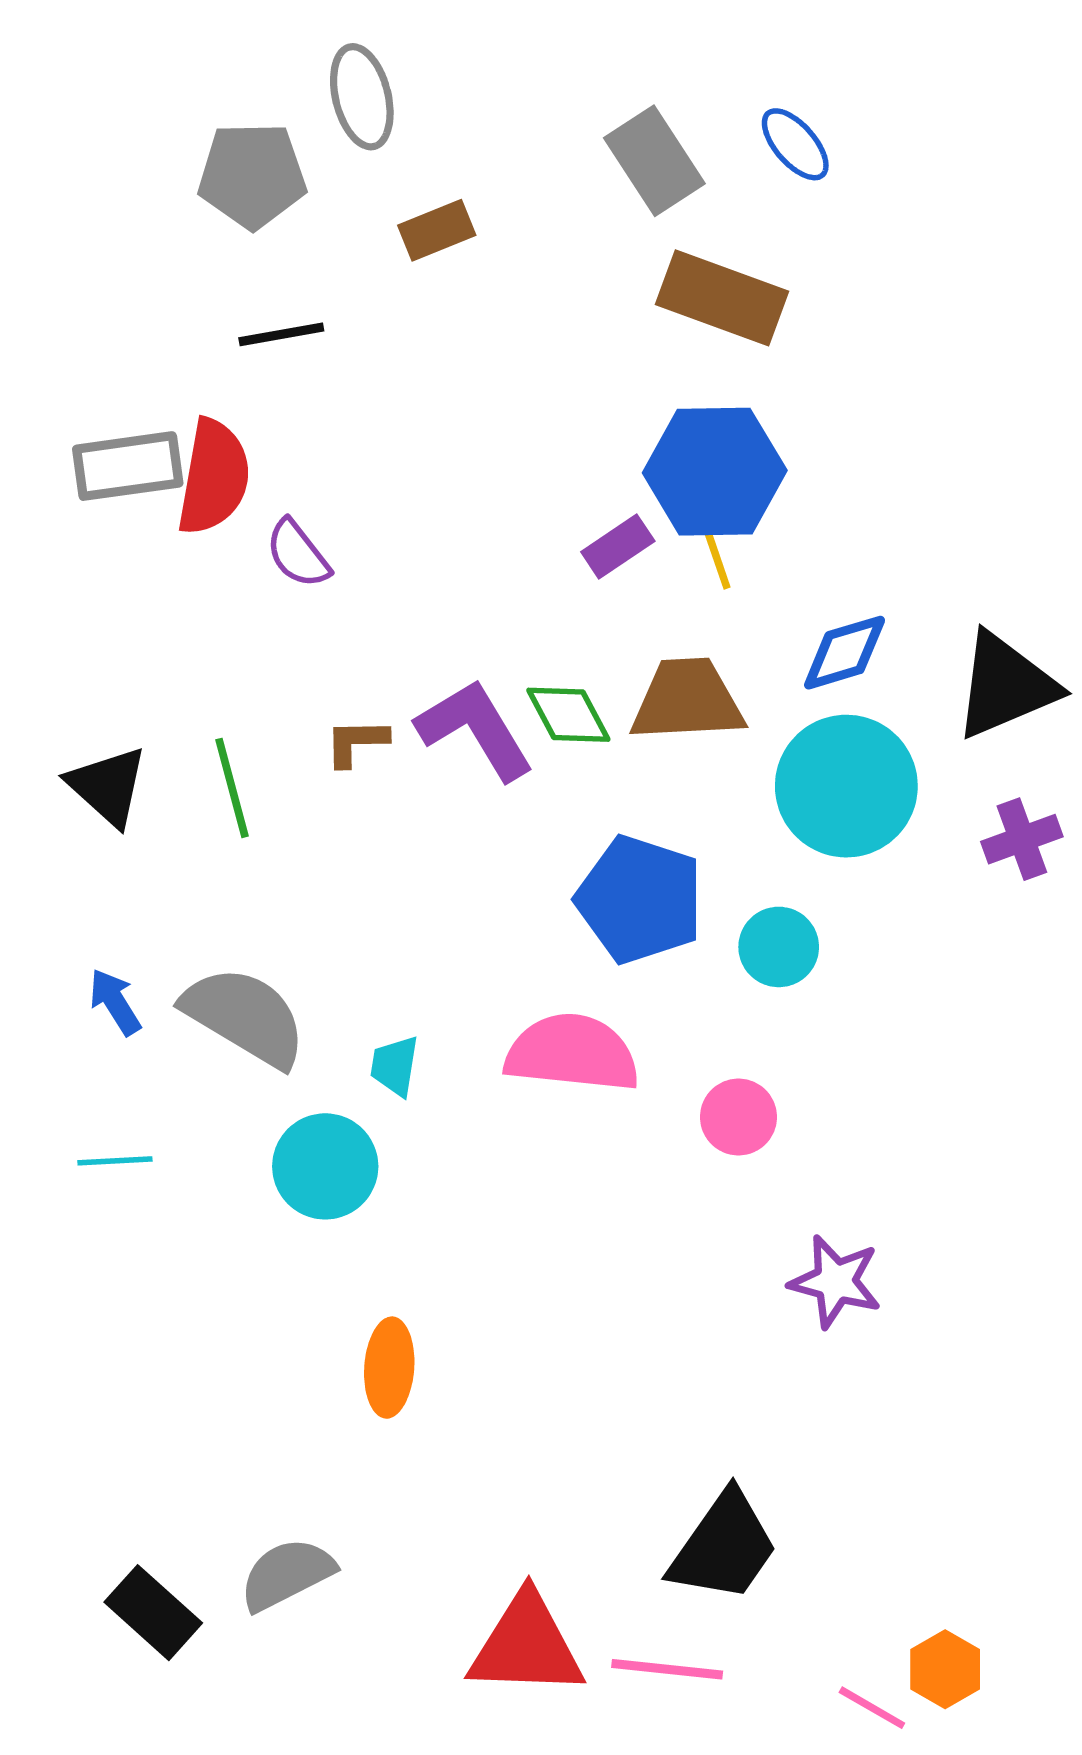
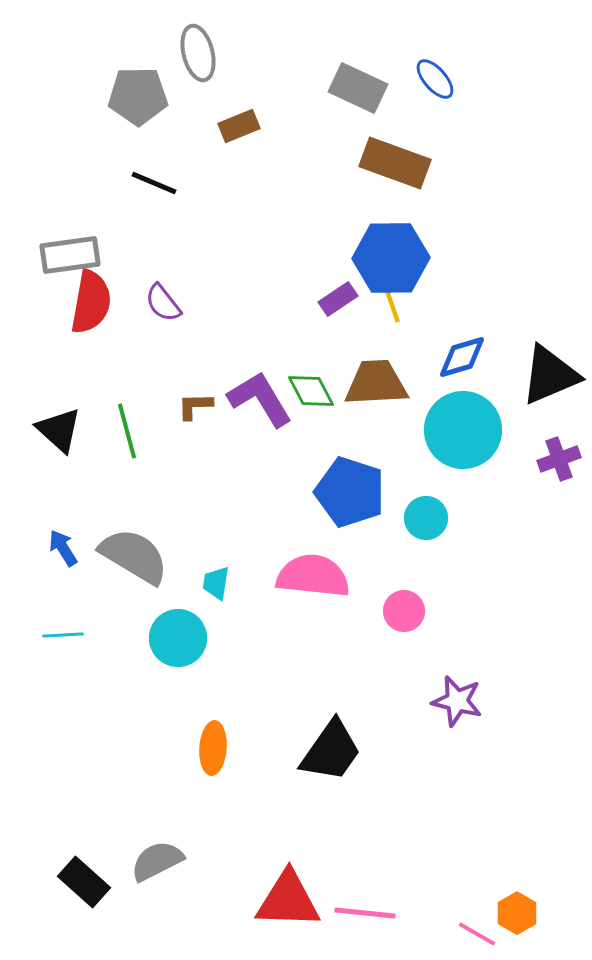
gray rectangle: (654, 161) -> (358, 88), turned -32
black line: (281, 334) -> (154, 183), turned 33
red semicircle: (214, 477) -> (91, 302), moved
black trapezoid: (724, 1547) -> (331, 751), moved

